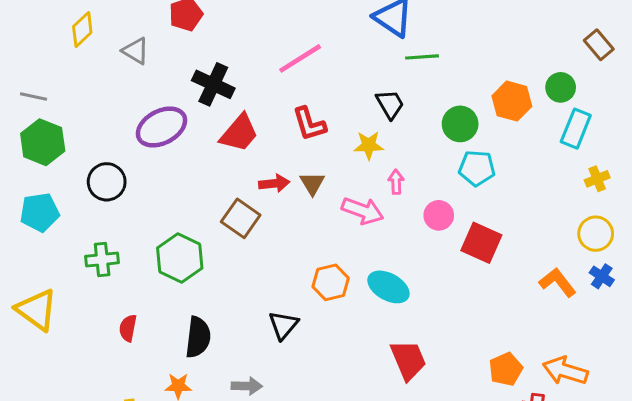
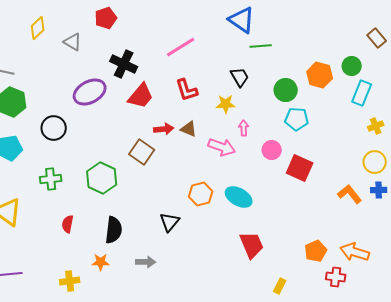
brown triangle: (312, 183) -> (189, 129), turned -36
blue cross: (602, 276) -> (379, 190), turned -35

